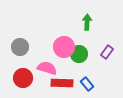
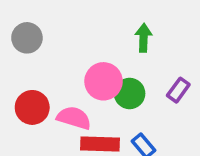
gray circle: (20, 47) -> (27, 38), moved
red circle: (23, 78) -> (32, 107), moved

